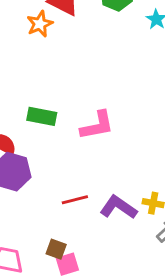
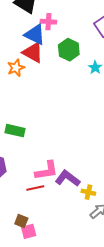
pink L-shape: (97, 125) -> (47, 171), moved
purple L-shape: (118, 207) -> (67, 178), moved

